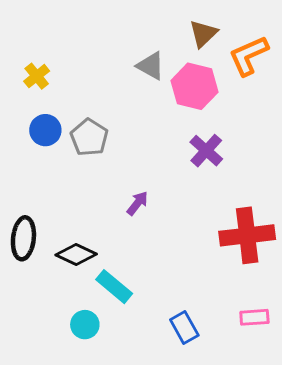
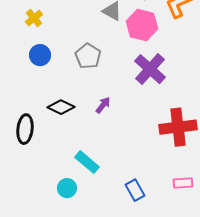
gray pentagon: (89, 137) -> (88, 56), moved
purple cross: (206, 151) -> (150, 69), size x1.4
black diamond: (76, 254) -> (61, 107), moved

